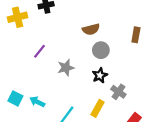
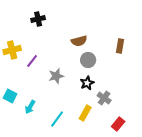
yellow cross: (18, 17) -> (12, 50), moved
cyan square: (15, 98) -> (10, 96), moved
cyan arrow: (37, 102) -> (30, 107), turned -88

